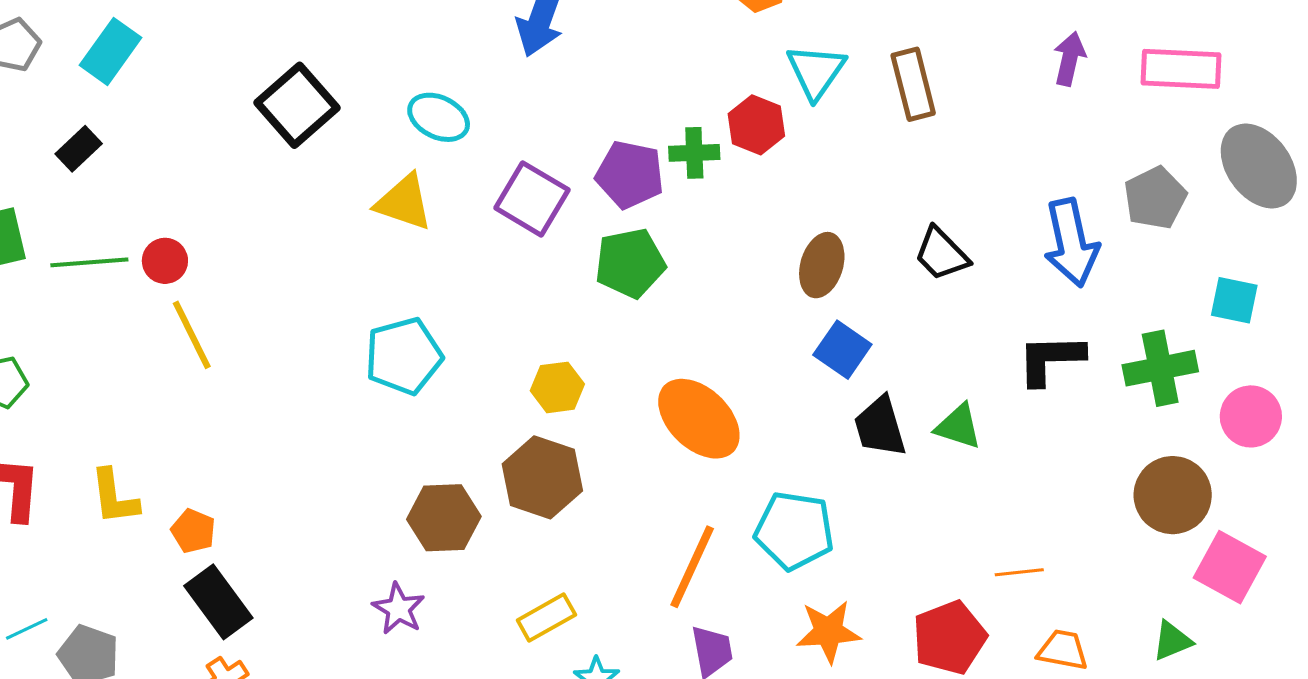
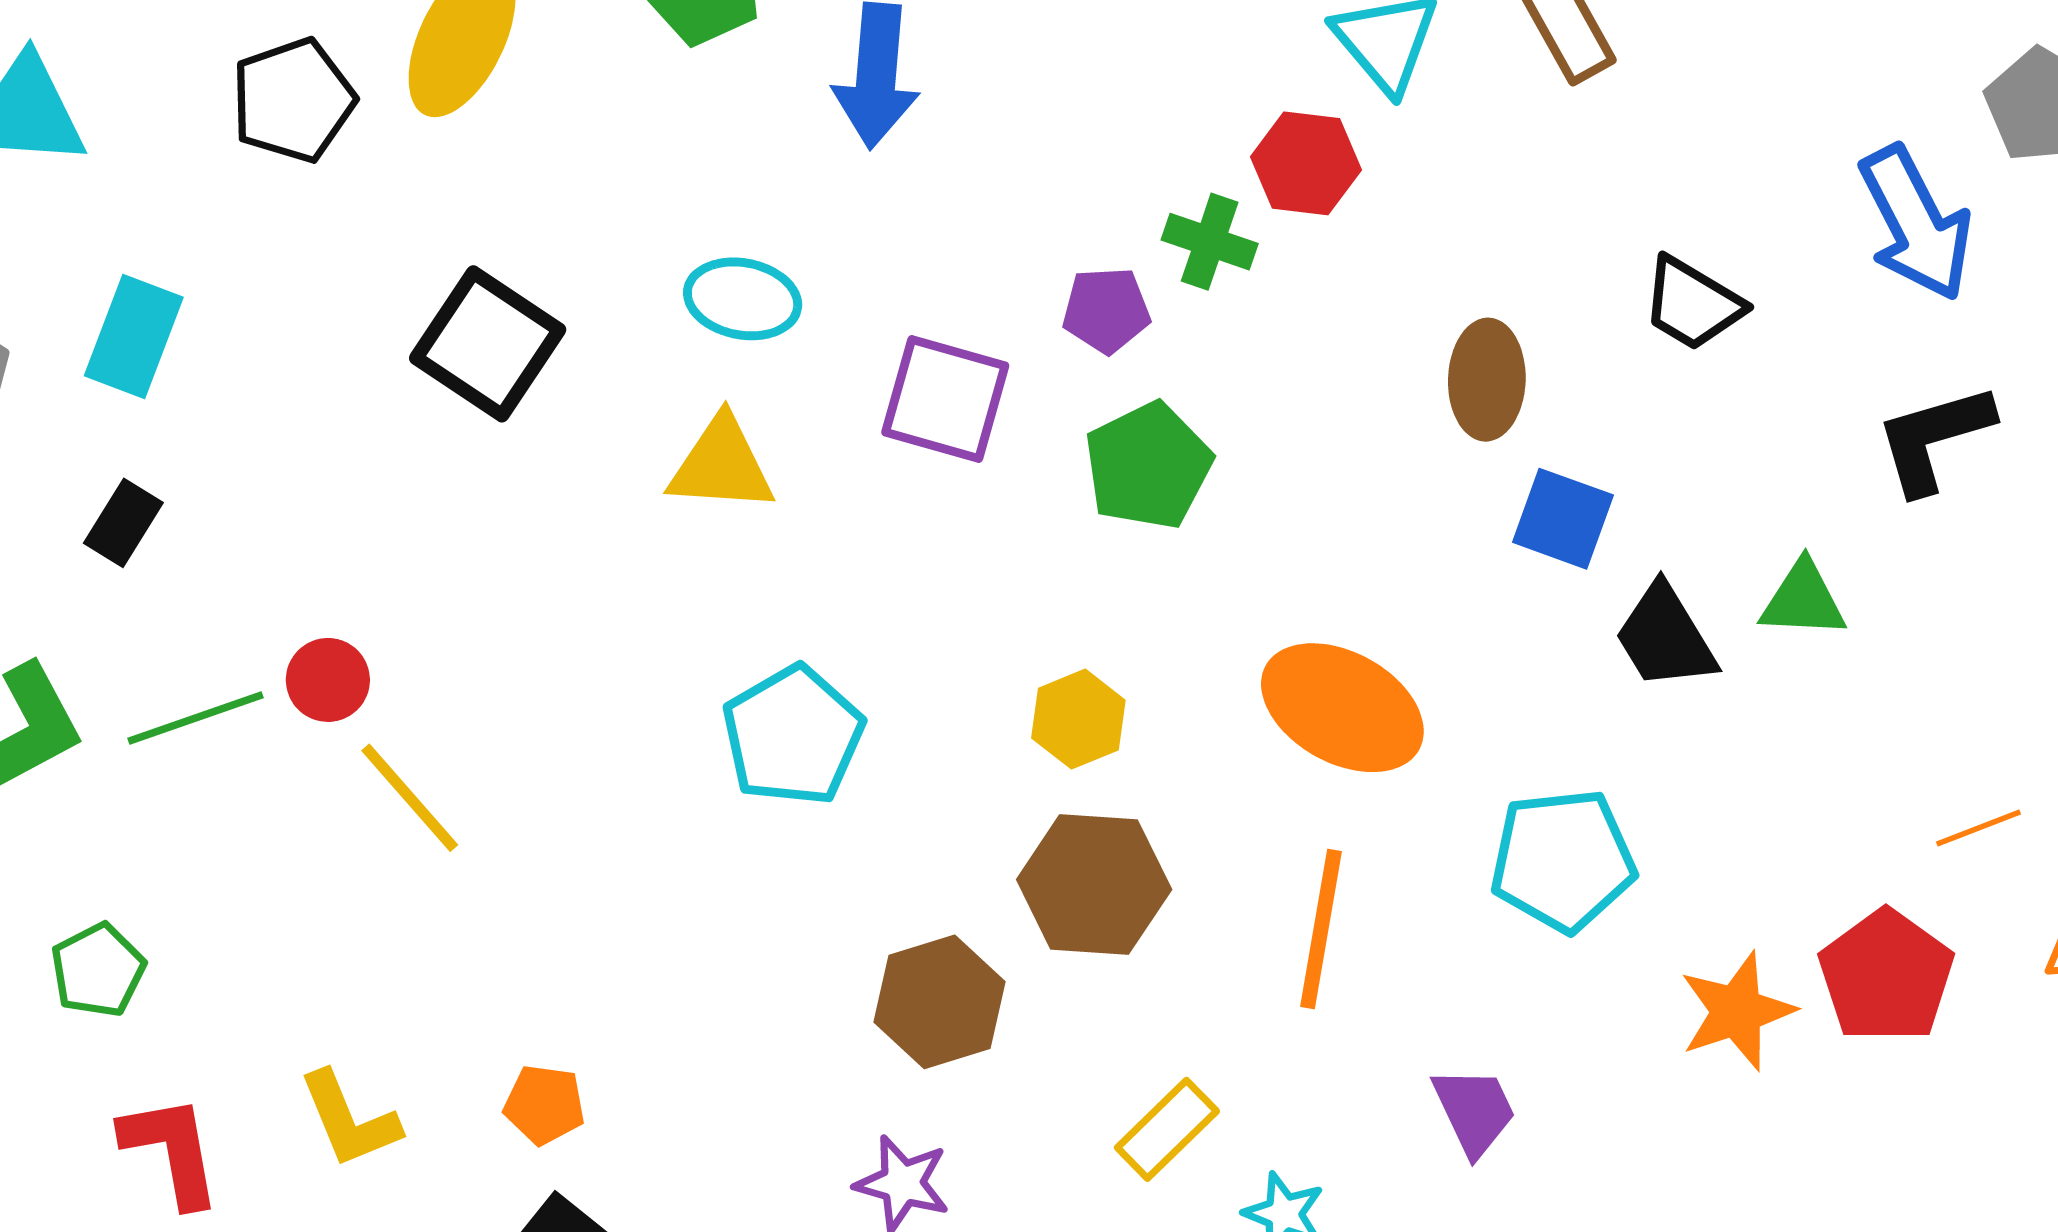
green cross: (694, 153) -> (1210, 242), turned 36
purple pentagon: (630, 175) -> (1106, 310), size x0.7
orange pentagon: (193, 531) -> (544, 1105), moved
orange line: (692, 567) -> (1321, 929), moved
orange star: (828, 632) -> (1737, 1011), moved

